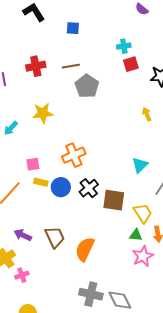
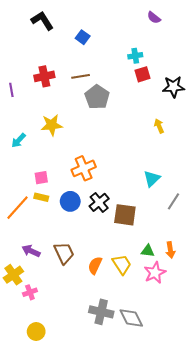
blue square: (73, 28) -> (83, 37), turned 32
yellow rectangle: (41, 182) -> (41, 197), moved
yellow trapezoid: (143, 213) -> (122, 264), moved
orange semicircle: (85, 249) -> (95, 265), size x0.7

